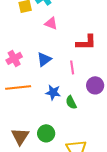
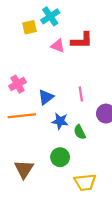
red L-shape: (86, 42) -> (82, 40), moved
blue triangle: (44, 59) -> (46, 97), moved
green circle: (46, 133) -> (60, 157), moved

